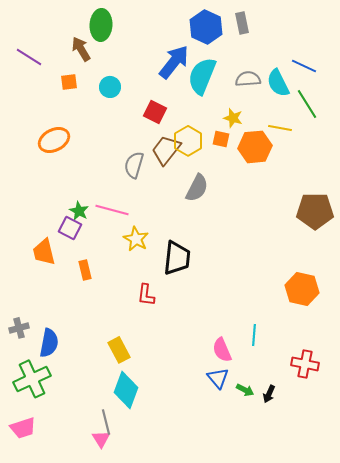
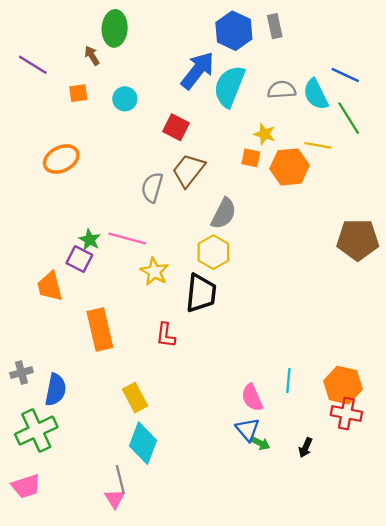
brown arrow: (81, 49) -> (92, 56), size x0.7
yellow hexagon: (188, 141) -> (213, 252), moved
orange rectangle: (85, 270) -> (100, 329), moved, size x1.8
orange hexagon: (302, 289) -> (343, 385), moved
green arrow: (245, 390) -> (260, 443), moved

